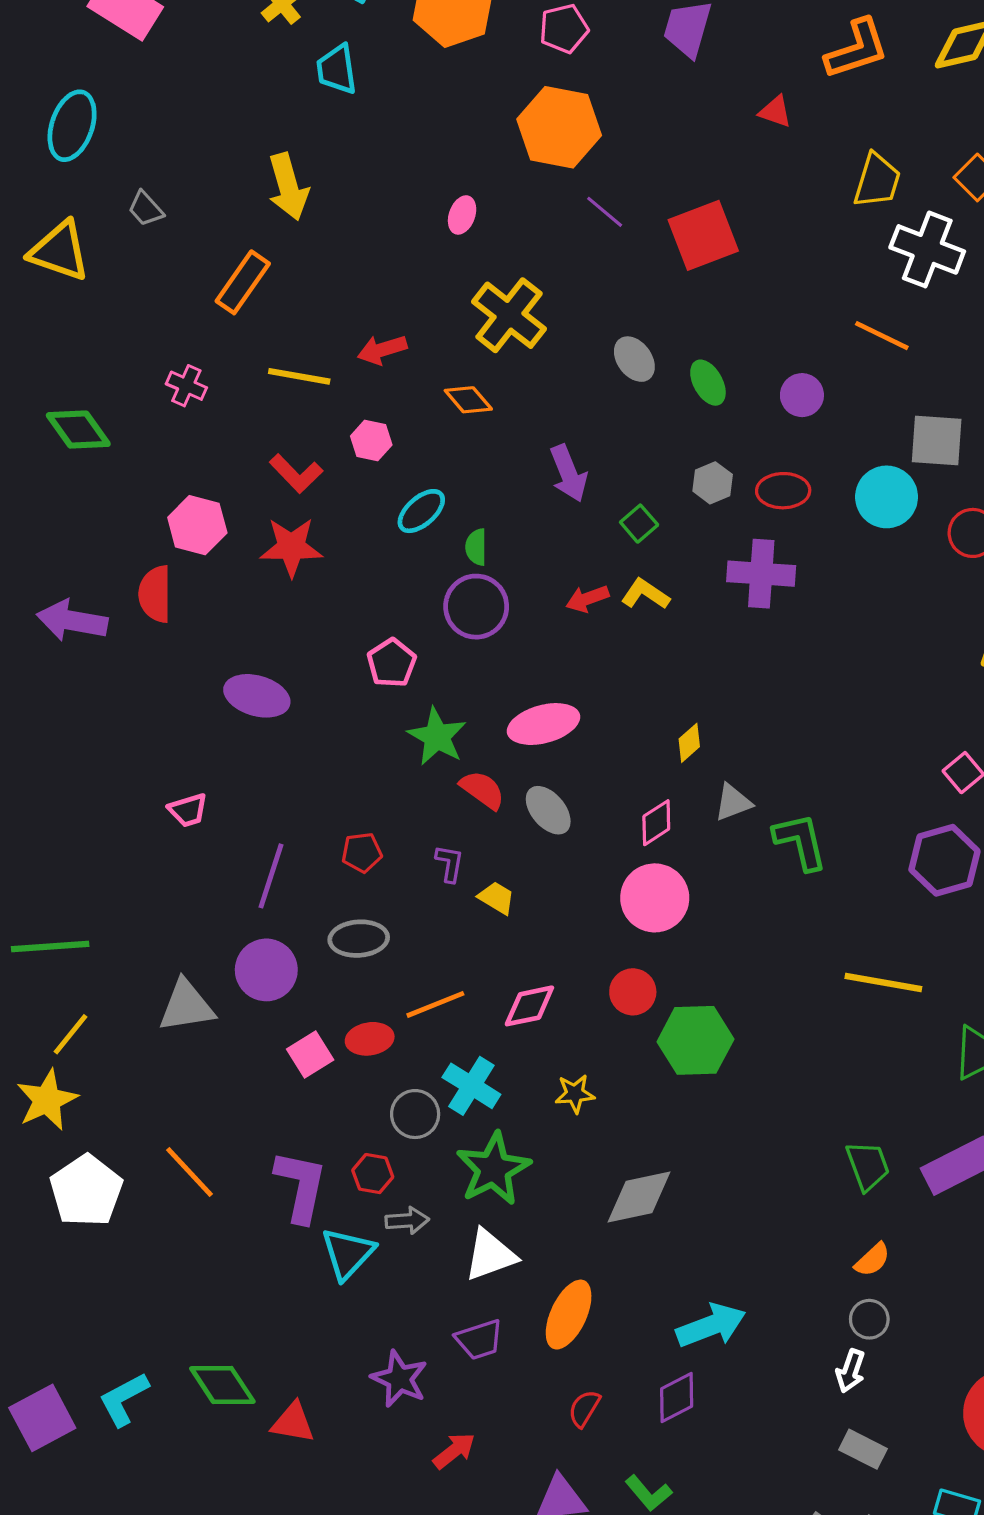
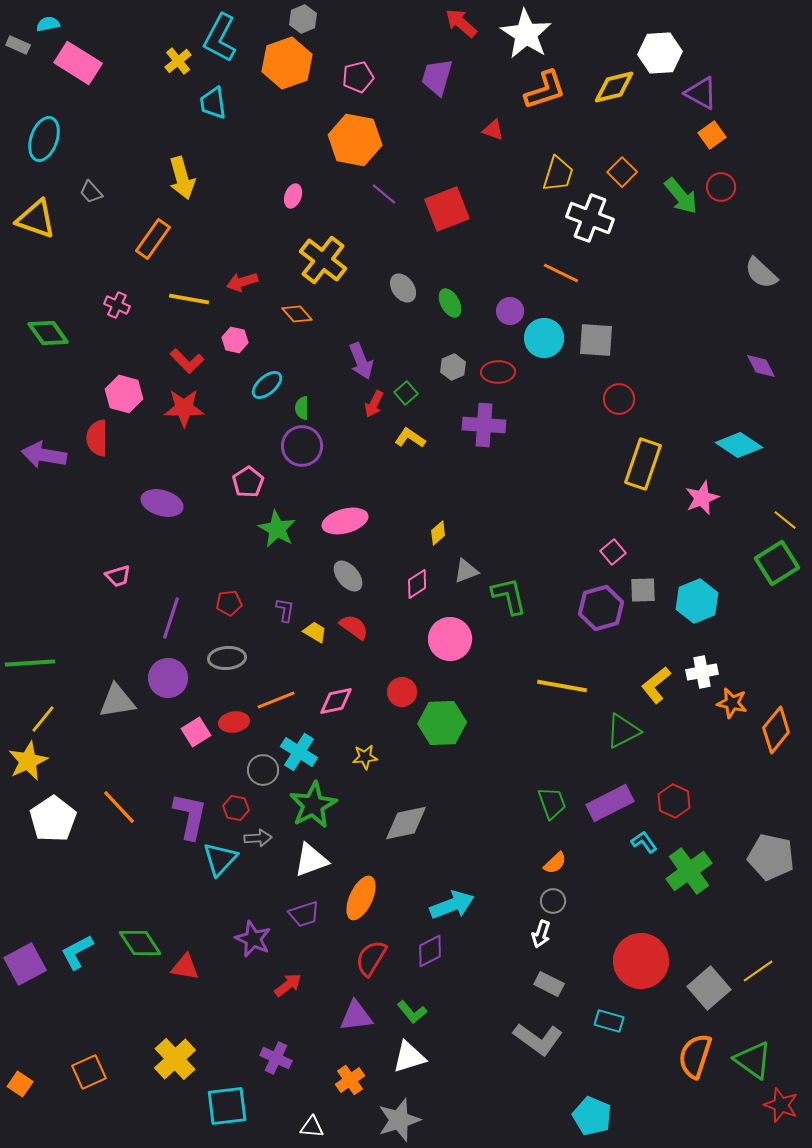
cyan circle: (887, 497) -> (544, 338), moved
red arrow: (587, 599) -> (374, 404), moved, turned -44
red semicircle: (482, 790) -> (354, 627), moved
pink circle: (655, 898) -> (450, 639), moved
red semicircle: (584, 1409) -> (371, 958), size x1.5

